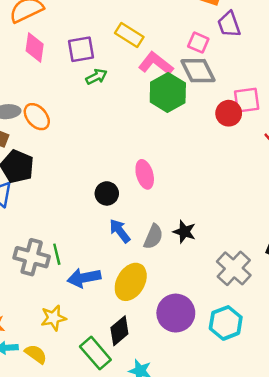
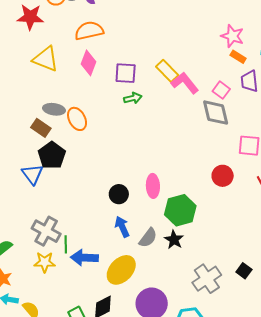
pink L-shape: (156, 63) -> (185, 83), moved
green hexagon: (168, 92) -> (180, 210), moved
red circle: (229, 113) -> (223, 176), moved
green line: (57, 254) -> (66, 244), moved
yellow star: (53, 318) -> (45, 262), moved

